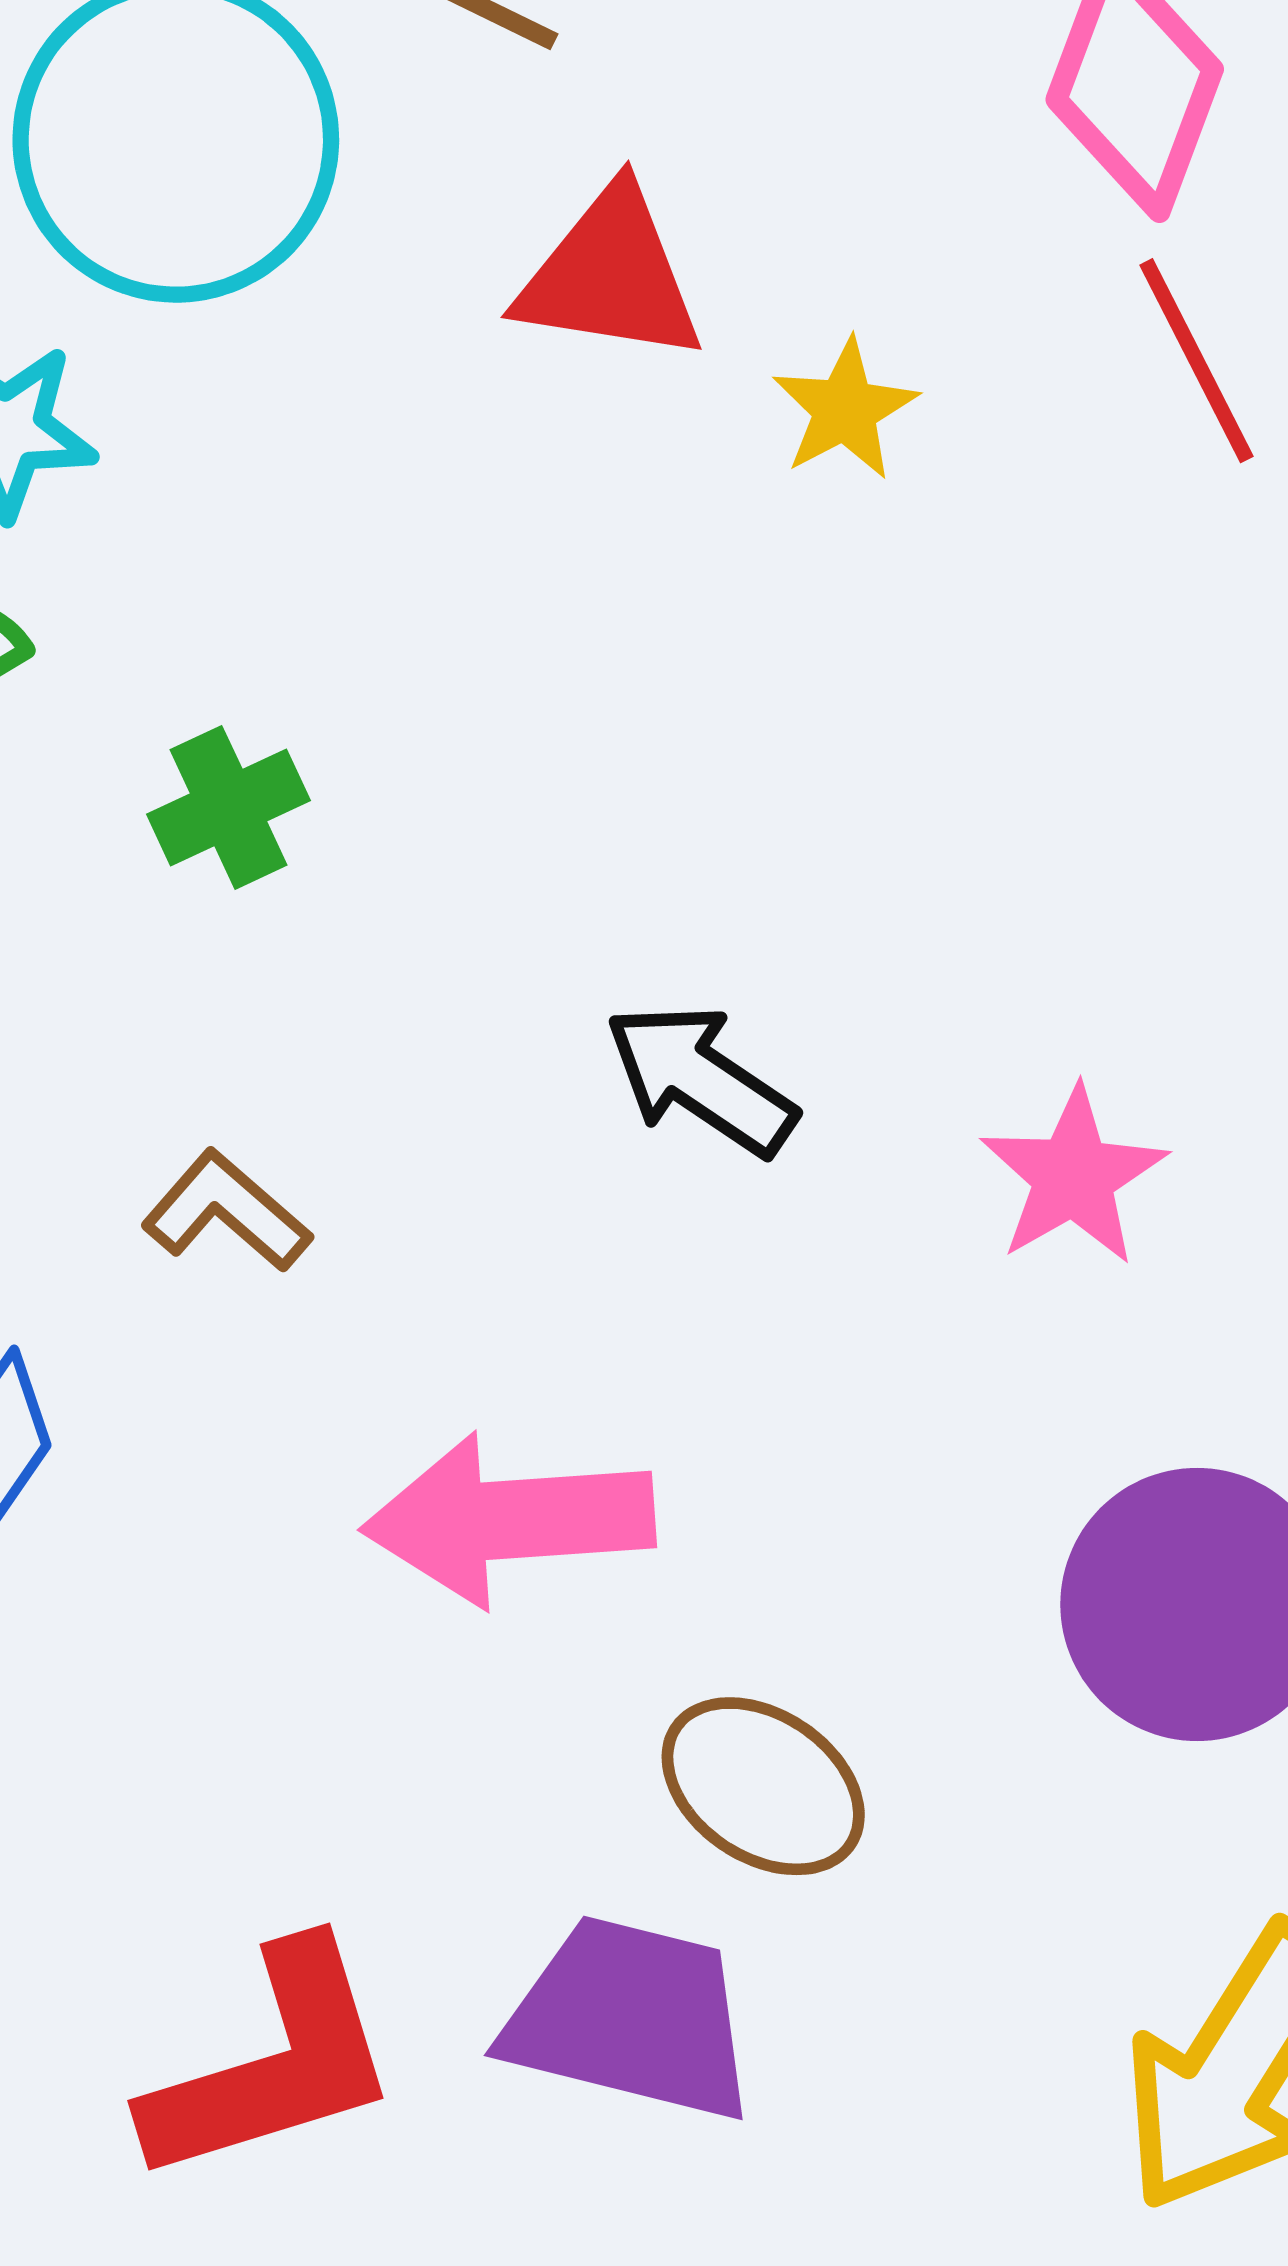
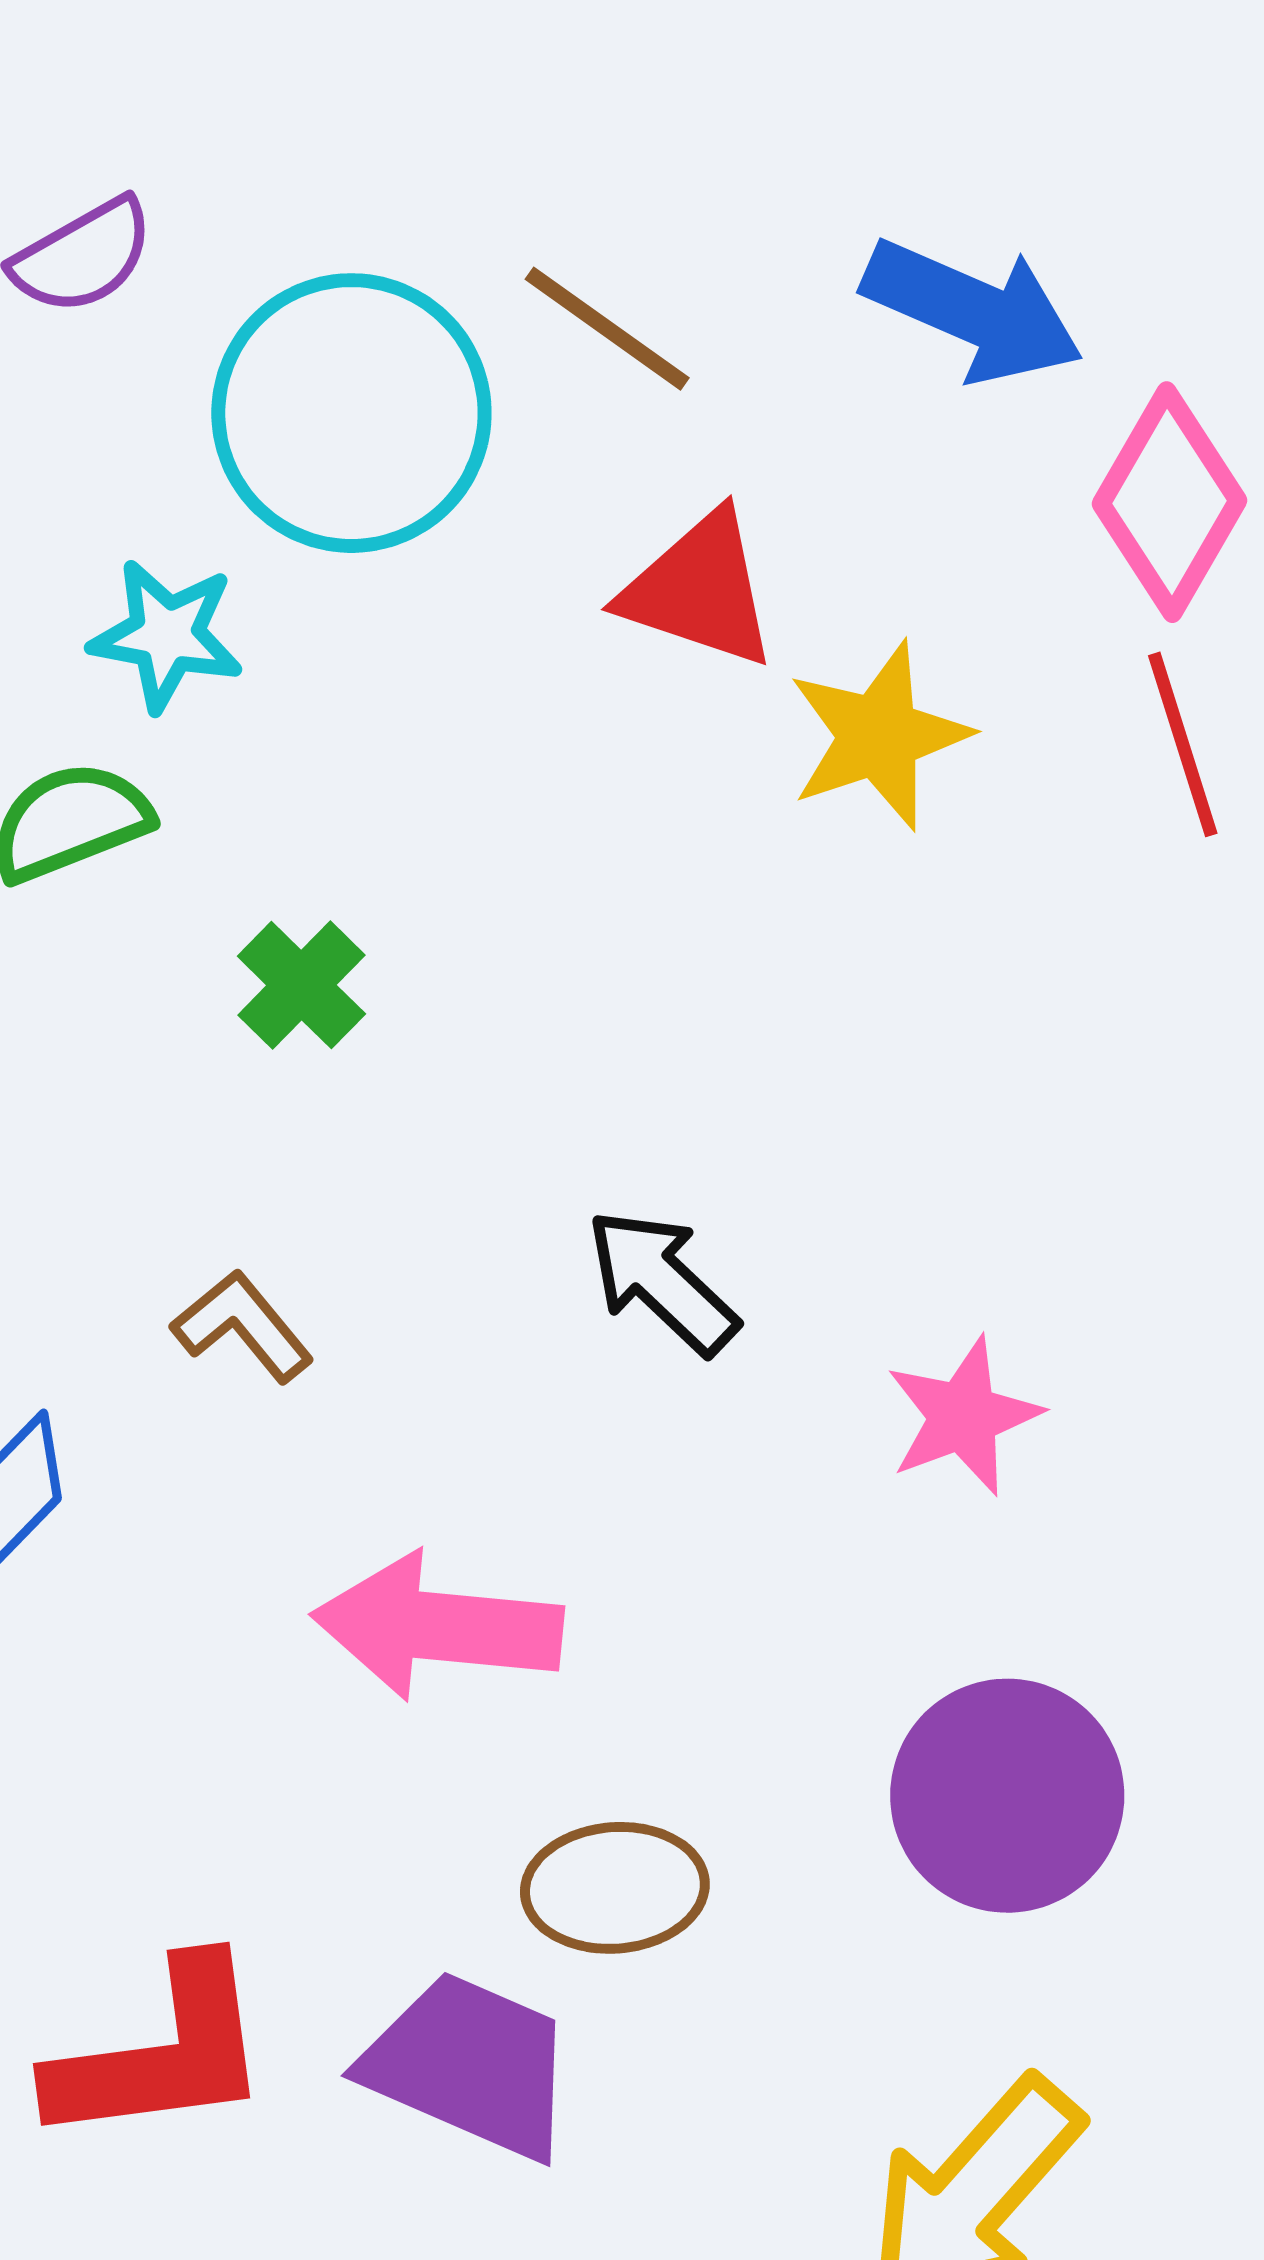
yellow star: (845, 409) -> (879, 736), size x1.5
green cross: (228, 807) -> (301, 985), turned -30
brown ellipse: (763, 1786) -> (615, 1888), turned -48

